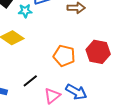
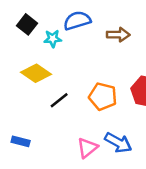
black line: (30, 81) -> (59, 100), moved

